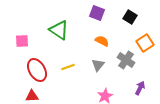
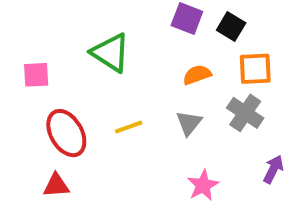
black square: (130, 17) -> (231, 27), moved
orange semicircle: (102, 41) -> (197, 75), turned -48
orange square: (145, 43) -> (255, 69), moved, turned 30

